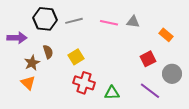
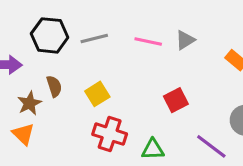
gray triangle: (133, 22) -> (185, 40), turned -40
red square: (148, 59) -> (176, 100), moved

